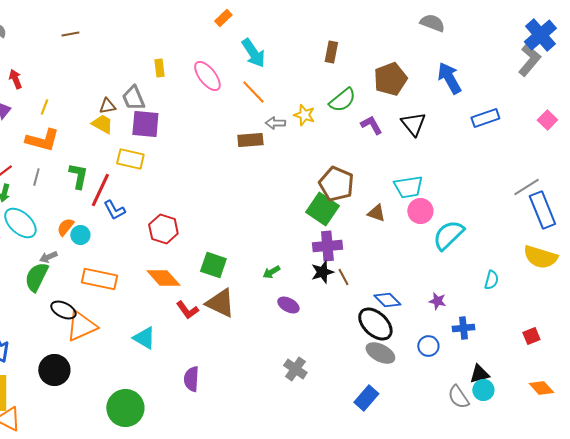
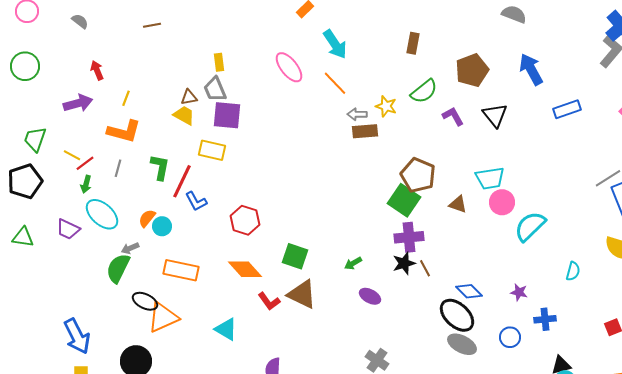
yellow rectangle: (159, 68) -> (219, 62), moved
brown rectangle: (250, 140) -> (365, 131), moved

